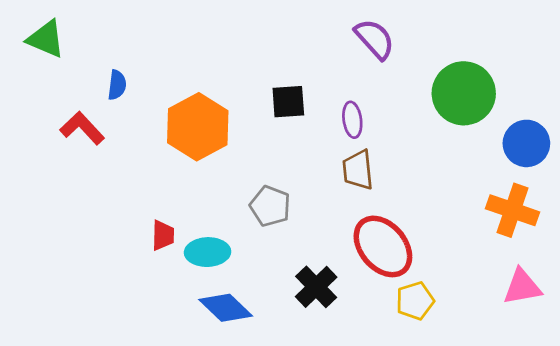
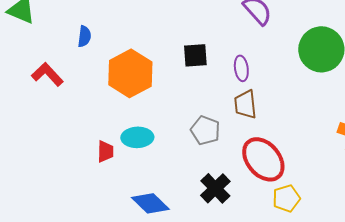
blue semicircle: (117, 85) -> (84, 36), moved
gray pentagon: (270, 206) -> (205, 130), moved
cyan ellipse: (208, 252) -> (137, 137), moved

